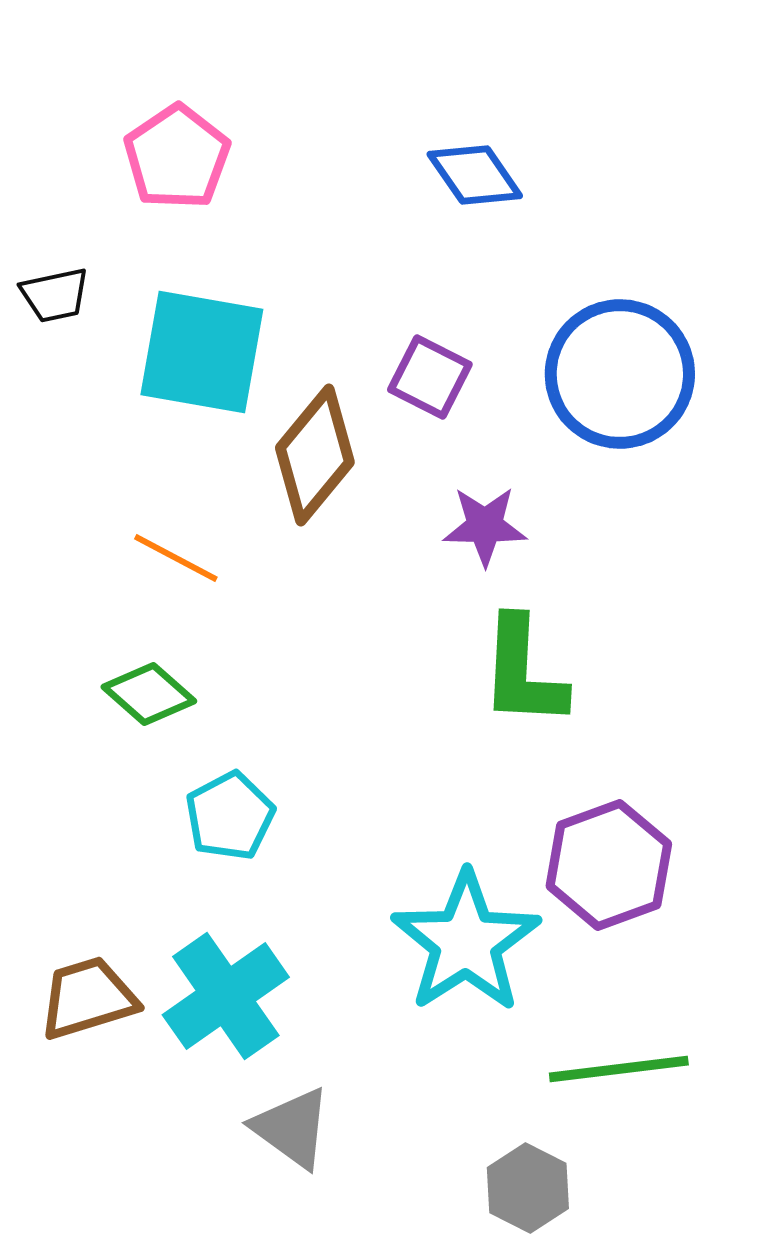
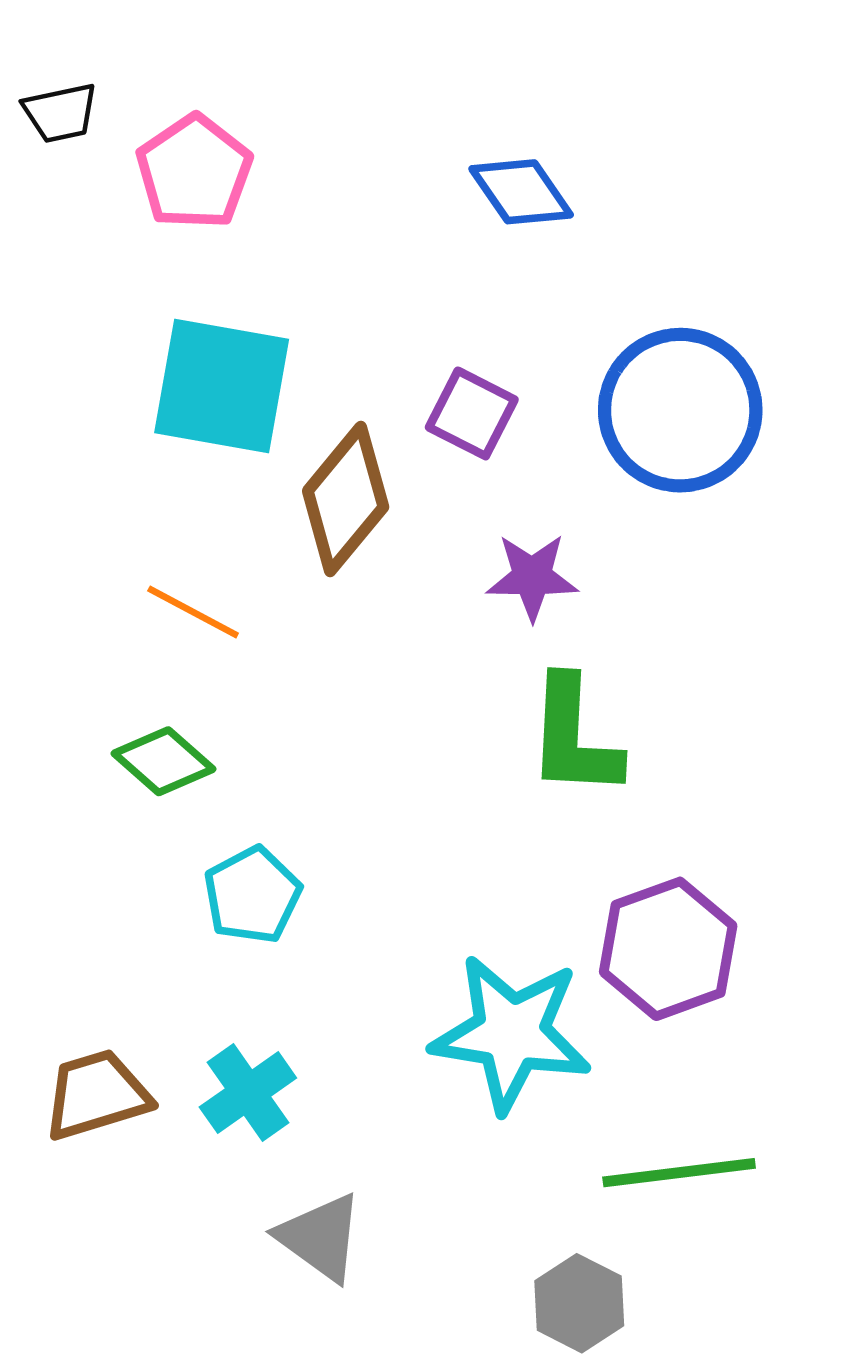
black trapezoid: (55, 295) -> (60, 113), moved
cyan star: (466, 942) -> (511, 1033), turned -30
cyan cross: (226, 996) -> (248, 1093), size x0.7

